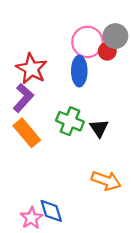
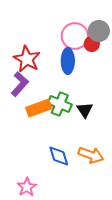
orange rectangle: (27, 133) -> (39, 108), moved, turned -70
blue diamond: (51, 211) -> (59, 156), moved

